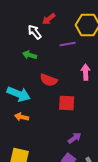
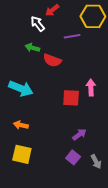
pink arrow: (86, 72) -> (91, 87), moved
red semicircle: (49, 80) -> (52, 60), moved
orange arrow: (22, 117) -> (21, 125), moved

